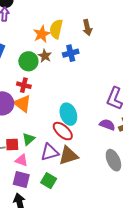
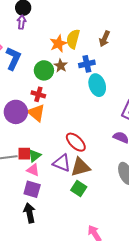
brown arrow: (87, 28) -> (104, 39), turned 35
cyan ellipse: (68, 114) -> (97, 85), moved
green triangle: (29, 139) -> (35, 156), moved
purple triangle: (50, 152) -> (62, 163), turned 36
green square: (49, 181) -> (79, 188), moved

